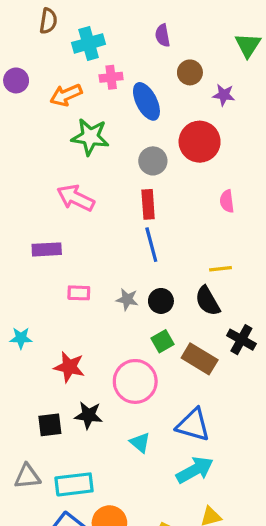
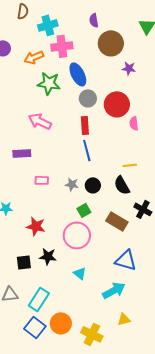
brown circle: (190, 72) -> (111, 43), size x1.6
pink cross: (111, 77) -> (62, 46), size x1.5
purple star: (224, 95) -> (129, 68), moved
blue ellipse: (146, 101) -> (78, 74), moved
red circle: (200, 142) -> (117, 104), moved
green square: (163, 341) -> (84, 210), moved
blue triangle: (193, 425) -> (126, 260), moved
cyan rectangle: (74, 484) -> (39, 299), turned -50

